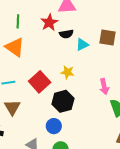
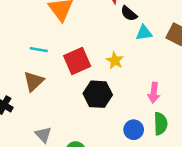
black semicircle: (66, 34) -> (129, 13), turned 32
blue circle: (54, 126) -> (134, 130), moved

